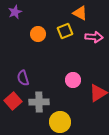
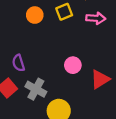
gray cross: (39, 102) -> (36, 89), turned 30

